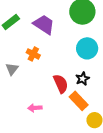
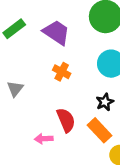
orange cross: (33, 54) -> (62, 72), moved
red semicircle: (61, 84) -> (66, 120), moved

